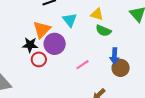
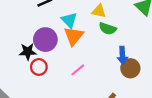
orange triangle: (42, 30) -> (74, 36), moved
purple circle: (55, 44) -> (45, 40), moved
pink line: (83, 65) -> (78, 70), moved

